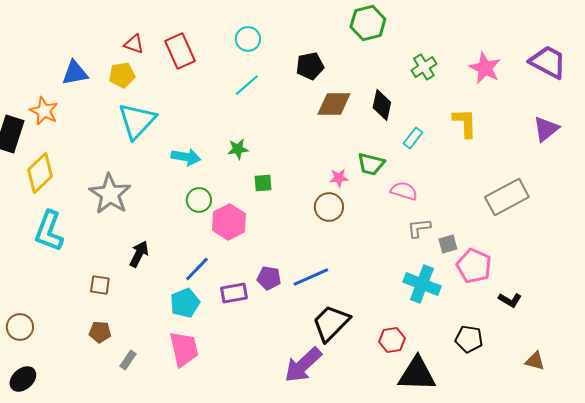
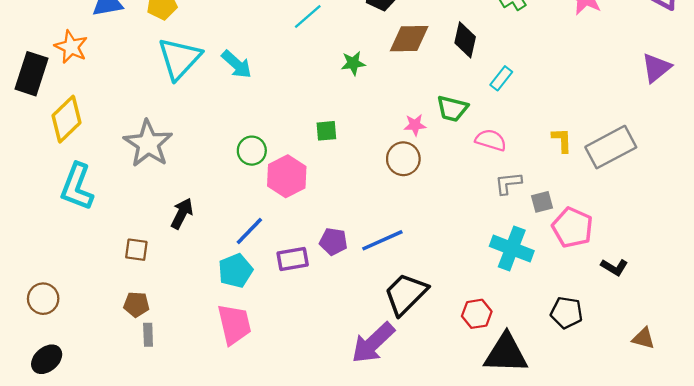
yellow L-shape: (465, 123) -> (562, 140), moved, size x0.7
green star: (238, 149) -> (353, 63), moved
cyan arrow: (186, 157) -> (237, 64), moved, turned 32
gray rectangle: (128, 360) -> (148, 335), moved, turned -36

